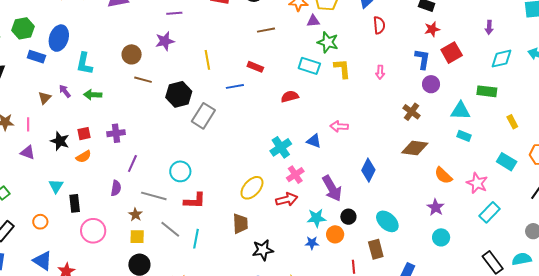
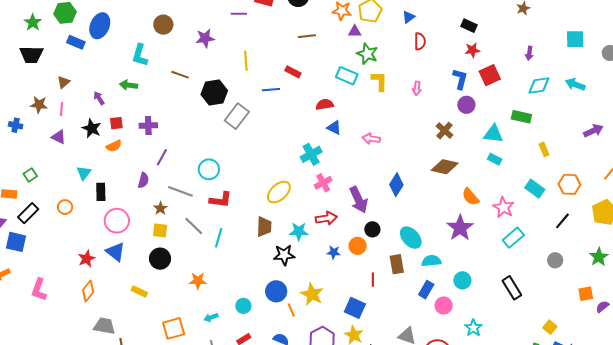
purple line: (174, 13) -> (239, 14), moved
brown circle: (132, 54) -> (163, 25), moved
cyan L-shape: (84, 64) -> (140, 55), moved
purple arrow: (65, 91) -> (99, 98), moved
brown triangle: (45, 98) -> (63, 82), moved
blue triangle: (314, 141) -> (334, 128), moved
red arrow: (287, 199) -> (326, 218), moved
purple star: (436, 207) -> (460, 228), size x1.5
cyan star: (316, 218) -> (299, 231), moved
cyan circle: (441, 237) -> (462, 280), moved
cyan semicircle: (522, 259) -> (431, 261), moved
blue triangle: (43, 261) -> (115, 252), moved

